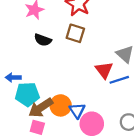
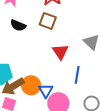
red triangle: (104, 70) -> (60, 52), moved
blue line: (119, 80) -> (77, 75), moved, turned -66

